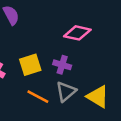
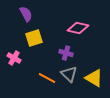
yellow square: (30, 65) -> (34, 38), moved
gray triangle: (66, 92) -> (69, 74), turned -36

